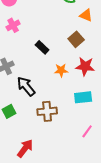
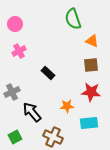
brown square: (76, 39) -> (91, 65), moved, turned 35
orange star: (61, 70) -> (67, 106), moved
brown cross: (47, 111) -> (53, 137), turned 30

